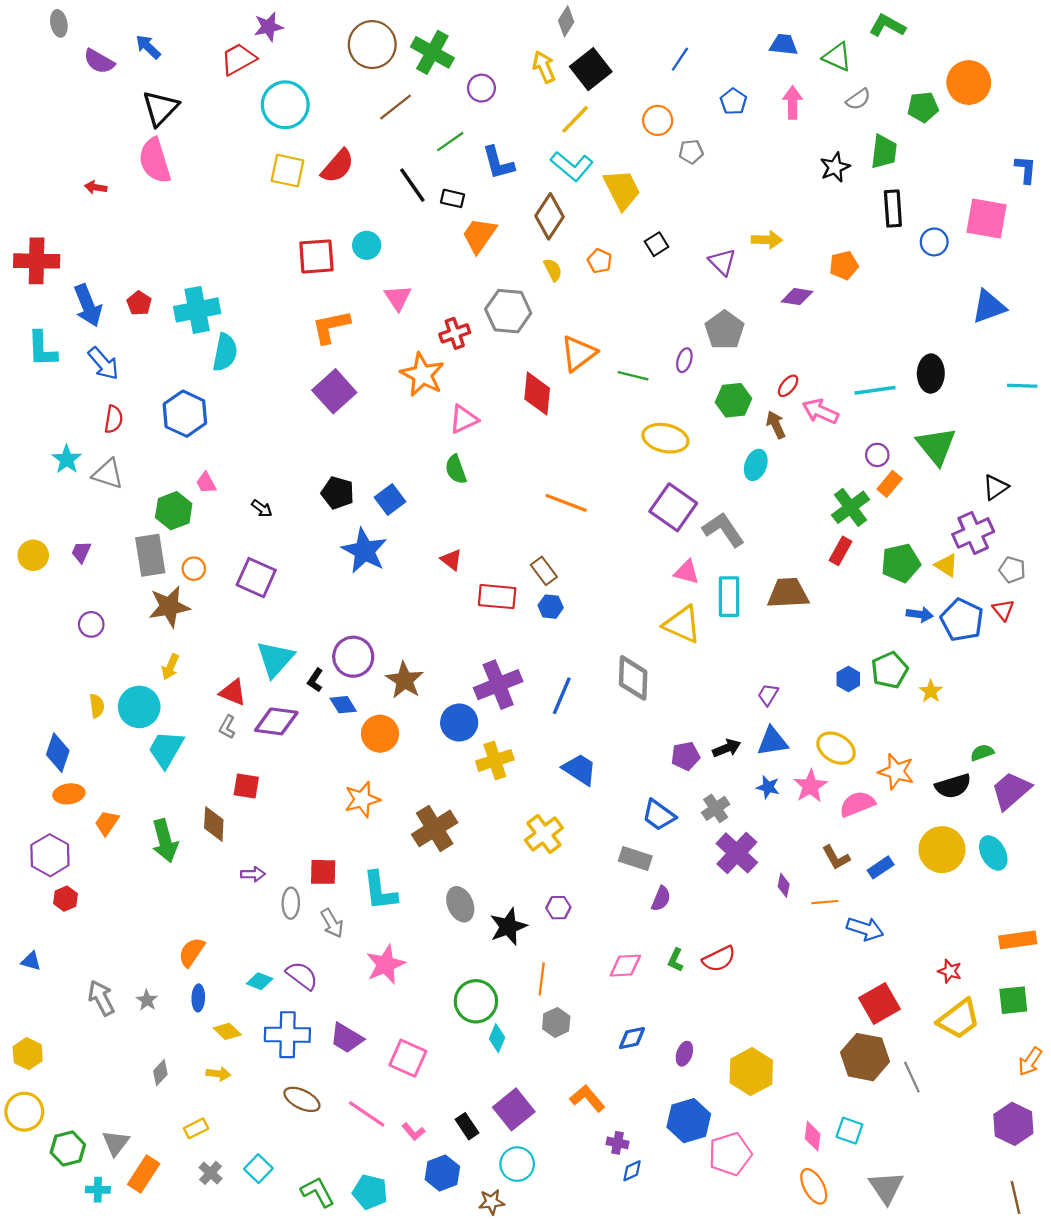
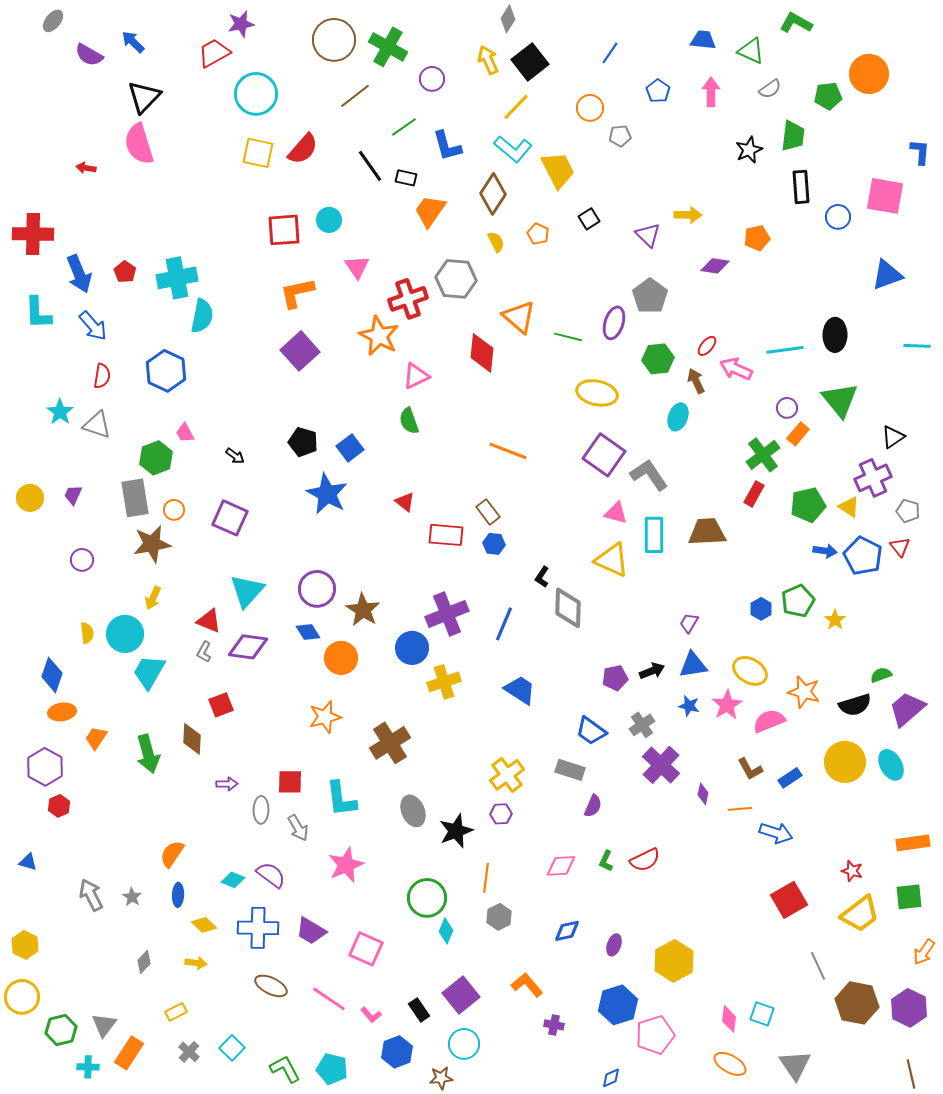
gray ellipse: (59, 23) -> (53, 21), turned 50
red cross: (455, 333) -> (408, 299), size x1.4
orange triangle: (578, 353) -> (519, 317), turned -42
purple ellipse: (684, 360) -> (614, 323), size x1.5
black L-shape: (315, 680) -> (542, 577), moved
red square: (246, 786) -> (221, 705), turned -30
yellow cross: (544, 834) -> (507, 775), moved
brown hexagon: (865, 1057) -> (857, 1003), moved
blue diamond: (632, 1171) -> (611, 1078), moved
orange ellipse: (814, 1186) -> (730, 1064), turned -32

